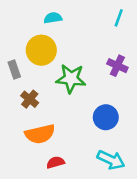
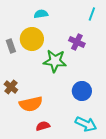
purple cross: (117, 66) -> (77, 42), moved
gray rectangle: (14, 70) -> (11, 46), moved
brown cross: (30, 99) -> (11, 87), moved

